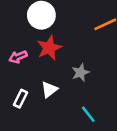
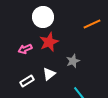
white rectangle: (21, 99) -> (27, 81), turned 32

